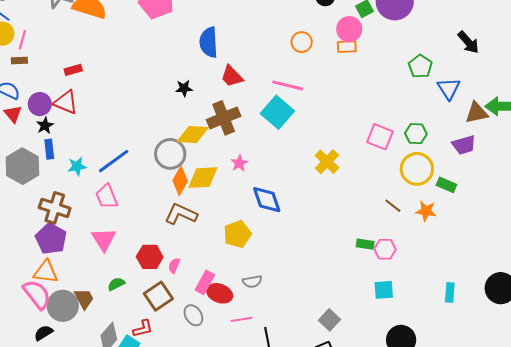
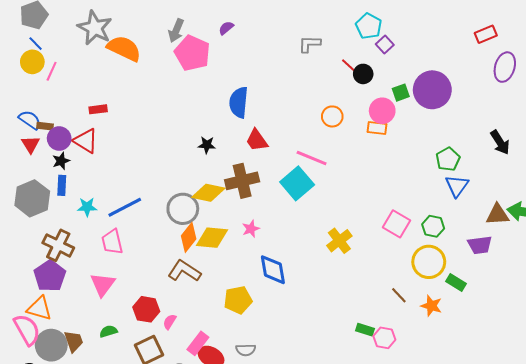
brown rectangle: (19, 60) -> (45, 126), moved
blue triangle: (449, 89) -> (457, 186), moved

